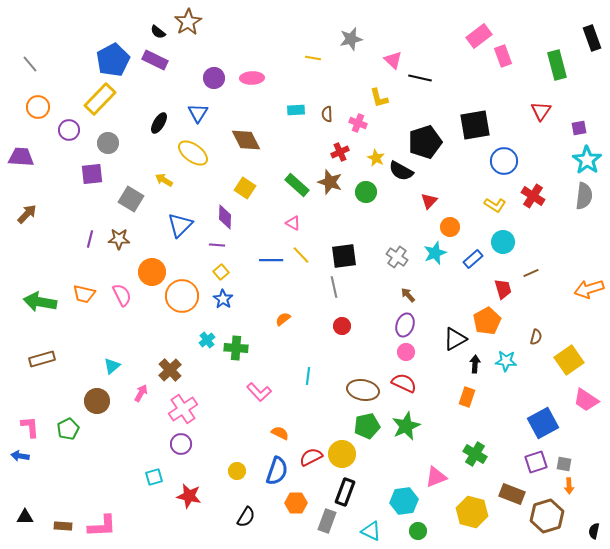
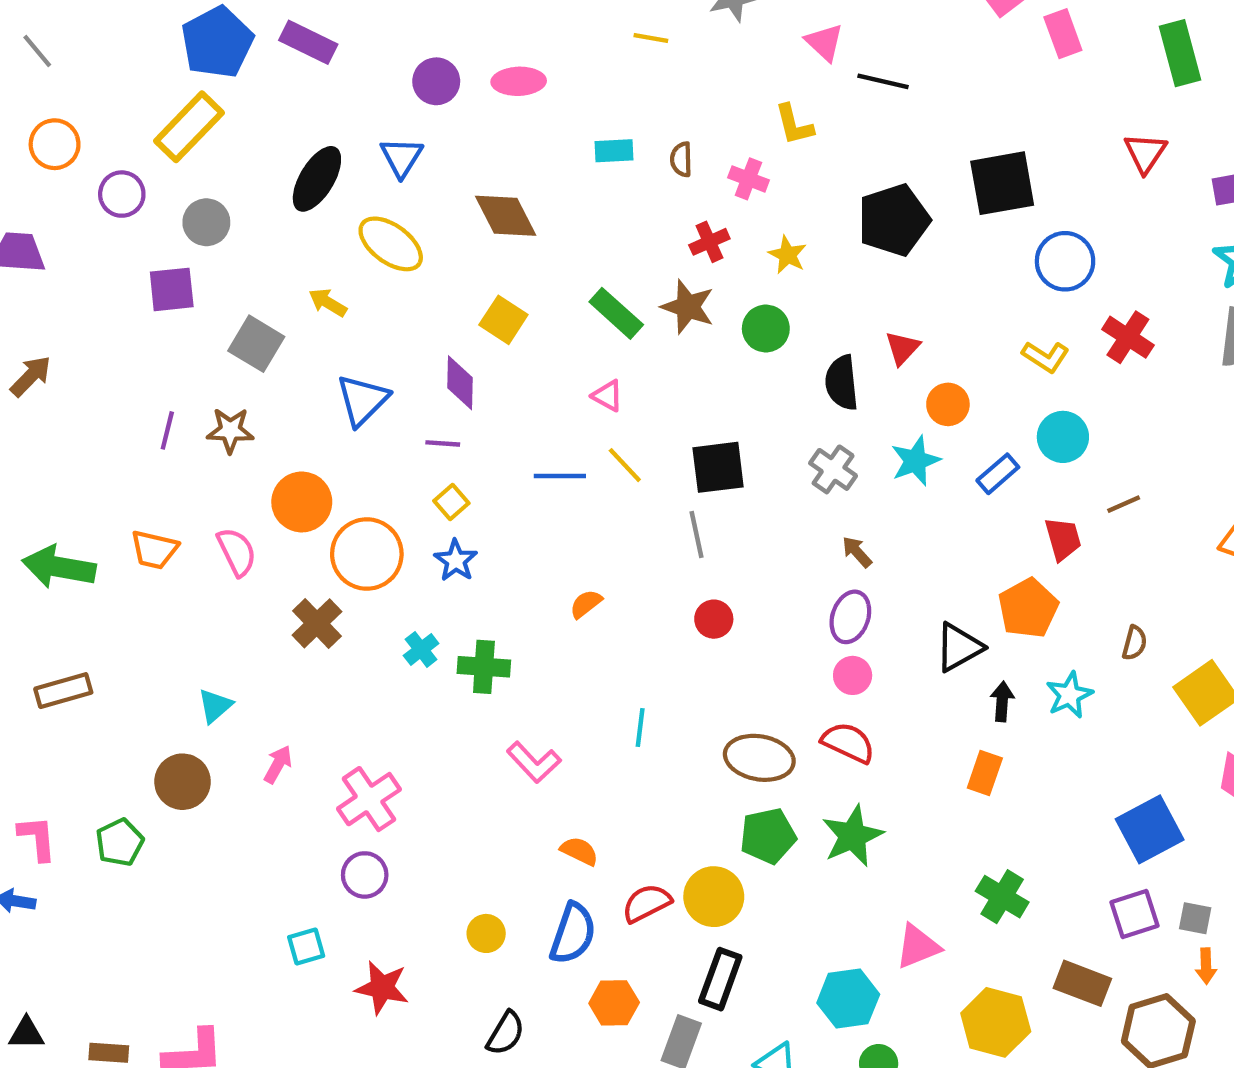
black ellipse: (159, 123) -> (317, 179), size x1.4
black semicircle: (401, 171) -> (842, 383), moved, turned 55
cyan star: (506, 361) -> (1069, 695), turned -30
brown cross: (170, 370) -> (317, 623), moved

